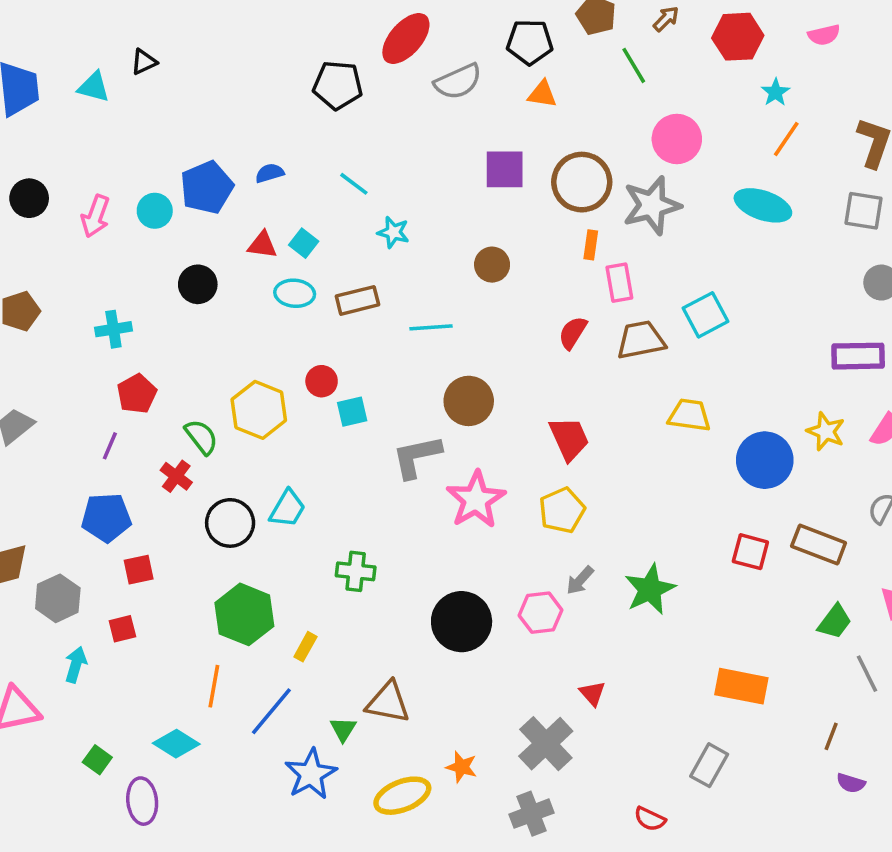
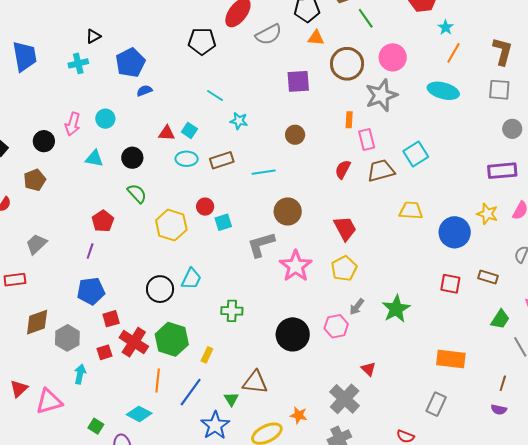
cyan triangle: (94, 87) -> (94, 159), moved
blue semicircle: (270, 173) -> (144, 91), moved
brown circle: (582, 182) -> (347, 64), moved
blue pentagon: (207, 187) -> (130, 63), moved
black circle: (29, 198) -> (44, 141), moved
cyan cross: (113, 329) -> (78, 63), moved
green semicircle: (201, 437) -> (137, 193), moved
red cross: (176, 476) -> (134, 342), moved, size x1.6
brown rectangle: (819, 544) -> (488, 277), size x0.7
purple semicircle: (851, 783) -> (499, 410), moved

